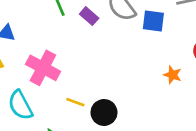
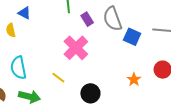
pink cross: (43, 68) -> (76, 48), moved
black circle: (104, 112) -> (90, 93), moved

